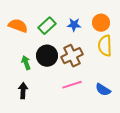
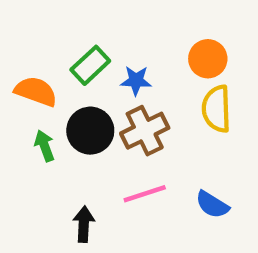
blue star: (74, 25) -> (136, 81), moved
orange semicircle: (18, 26) -> (36, 91), moved
black arrow: (23, 91) -> (84, 224), moved

